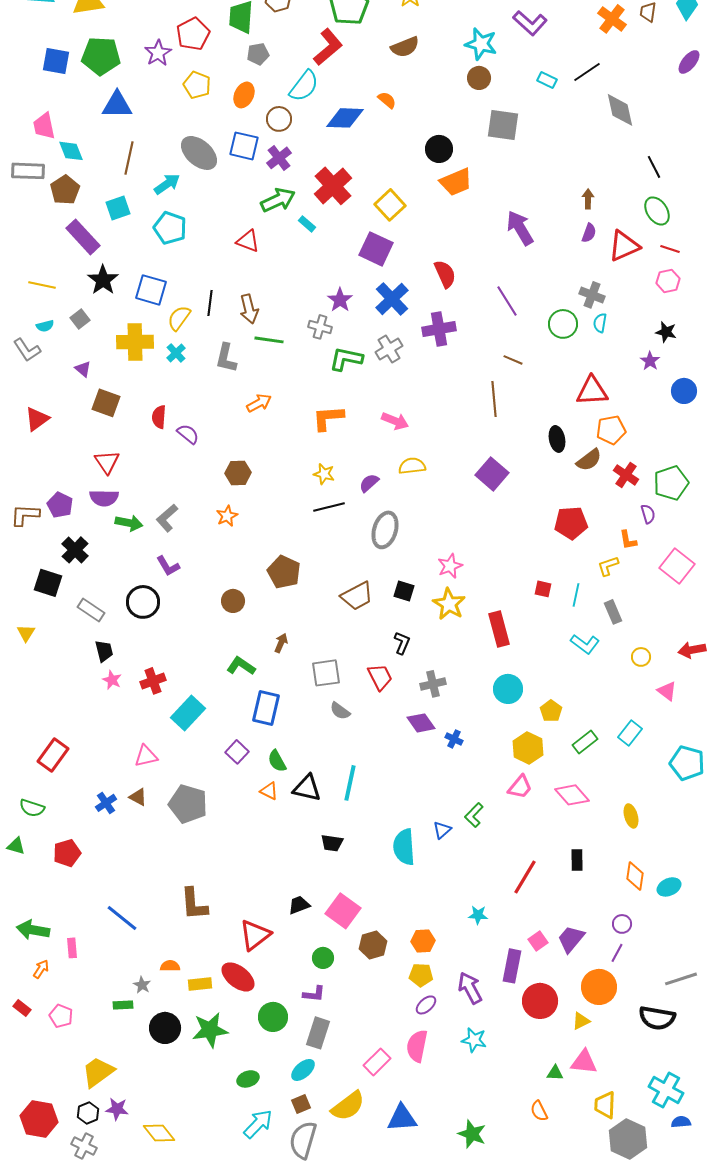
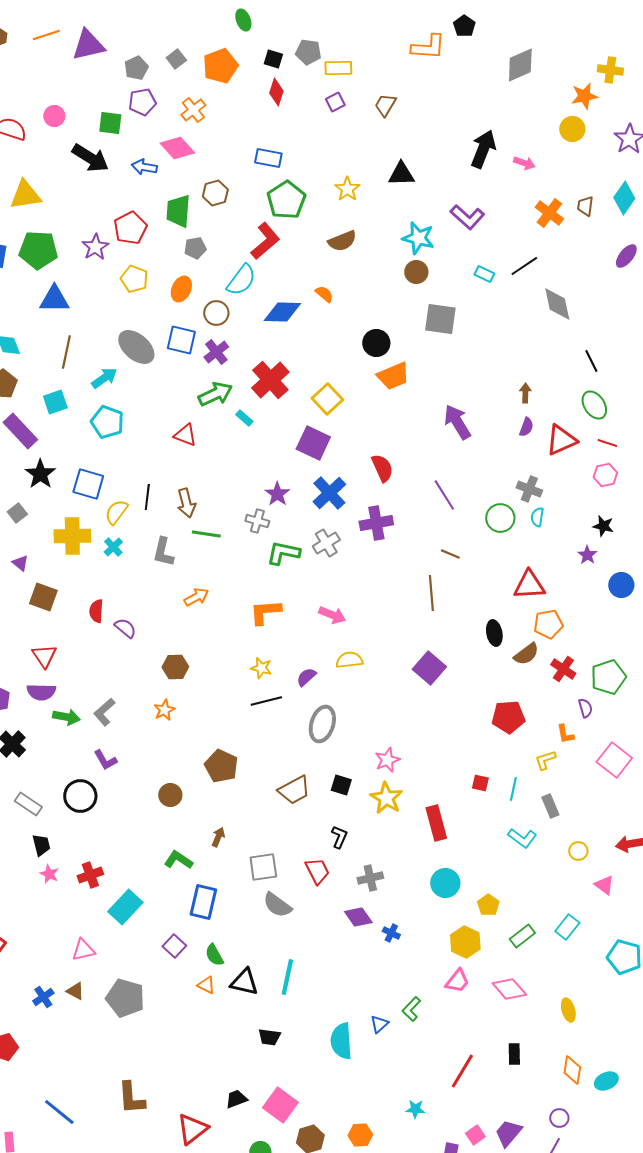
gray semicircle: (340, 711) -> (277, 905), size x1.4

